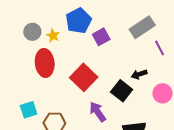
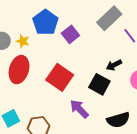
red ellipse: (45, 63) -> (19, 70), turned 32

